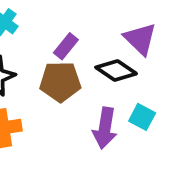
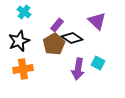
black diamond: (116, 70) -> (72, 38), moved
brown pentagon: (60, 82) -> (54, 44), turned -30

